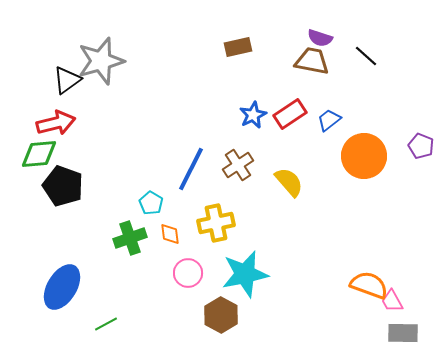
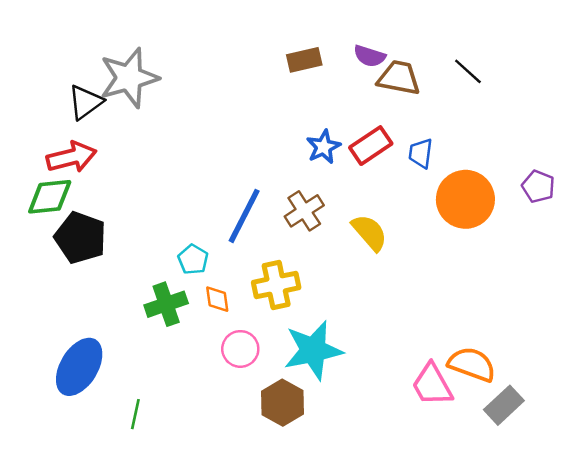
purple semicircle: (320, 38) -> (369, 56), moved
blue trapezoid: (329, 120) -> (421, 153), turned -45
pink trapezoid: (392, 301) -> (432, 385), moved, size x1.5
green line: (106, 324) -> (135, 414), turned -50
gray rectangle: (403, 333) -> (504, 405), moved, turned -44

